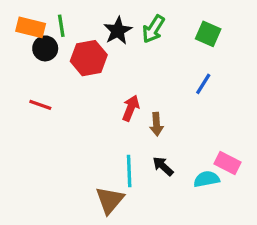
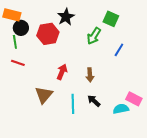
green line: (61, 26) -> (15, 42), moved
green arrow: (153, 29) -> (94, 36), moved
green square: (208, 34) -> (111, 19), moved
red arrow: (131, 108) -> (62, 72), moved
brown triangle: (110, 200) -> (44, 95), moved

